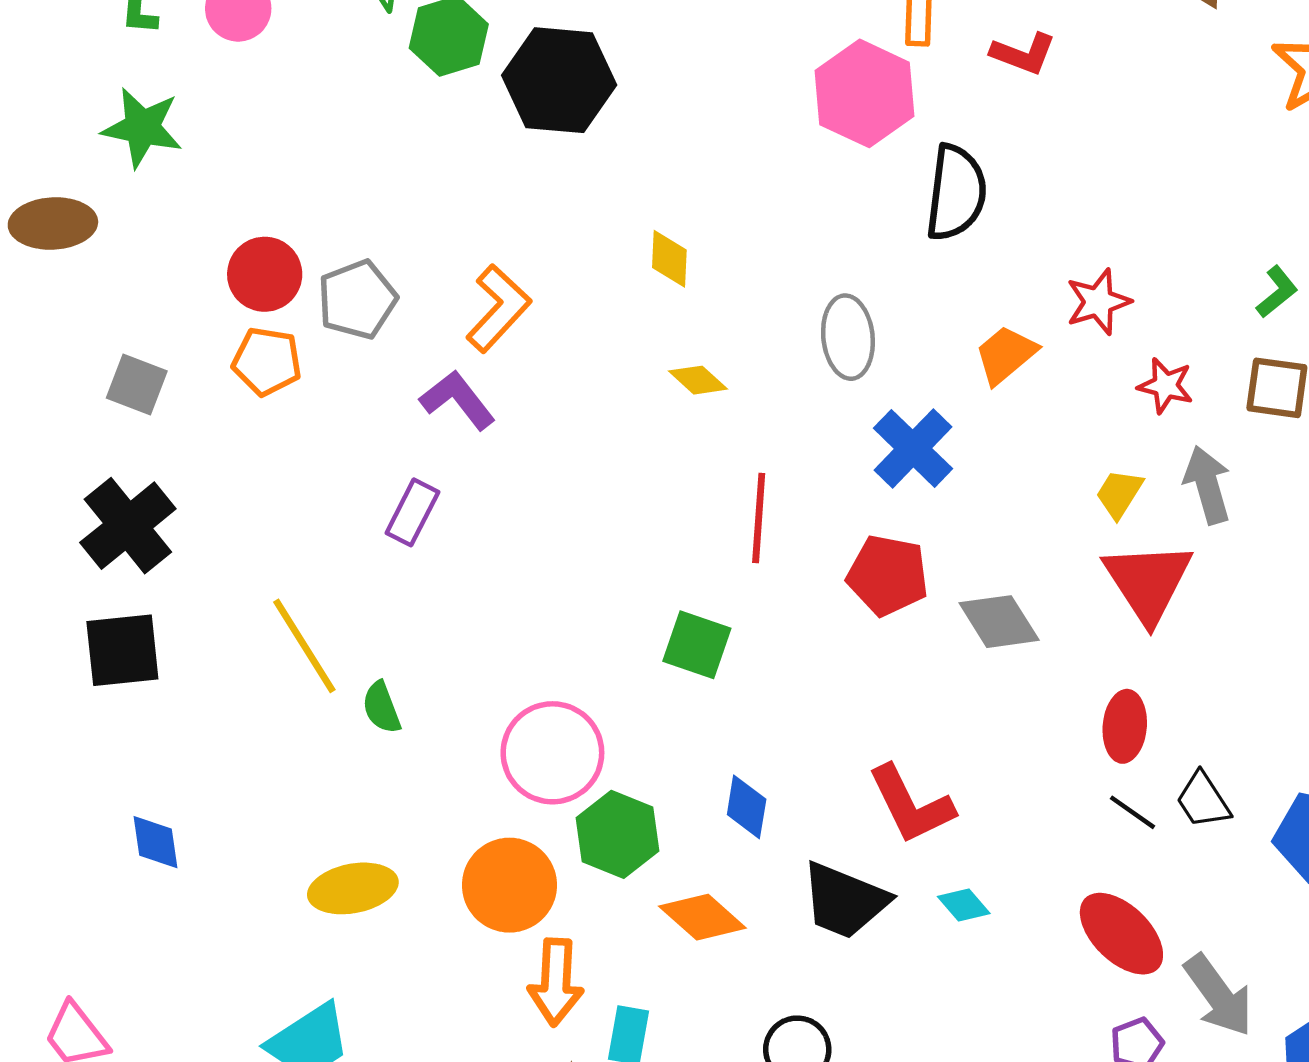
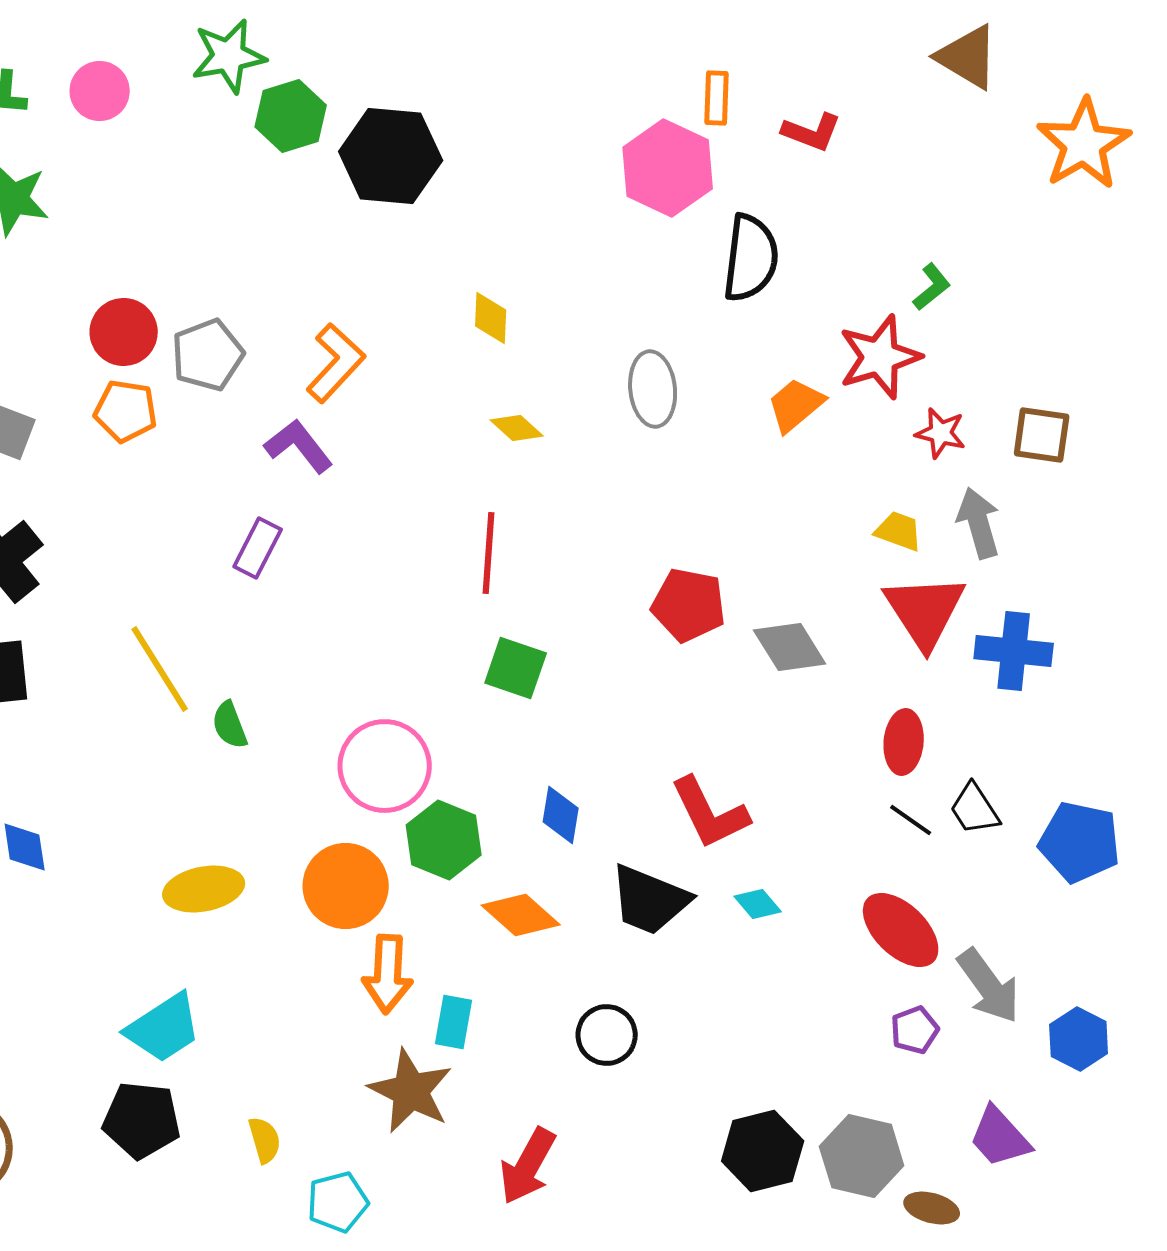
green L-shape: (1277, 292) -> (932, 287), moved
red star: (1098, 302) -> (880, 357), size x1.4
blue cross: (913, 448) -> (1014, 651), moved, turned -38
yellow trapezoid: (1119, 494) -> (899, 531), turned 78
red line: (759, 518) -> (489, 553), moved

